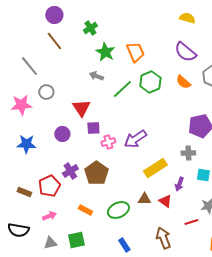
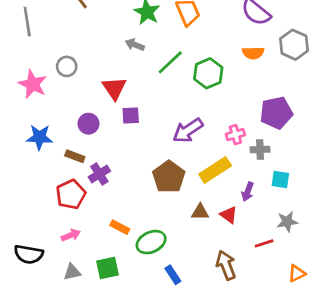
gray line: (29, 66) -> (27, 22), moved, turned 30
green hexagon: (150, 82) -> (208, 73), moved
orange semicircle: (183, 82) -> (253, 53), turned -42
pink star: (21, 105) -> (33, 84), turned 30
pink cross: (108, 142) -> (235, 135), moved
brown pentagon: (96, 173) -> (169, 177), moved
brown rectangle: (24, 192) -> (75, 156), moved
green ellipse: (118, 210) -> (151, 242), moved

